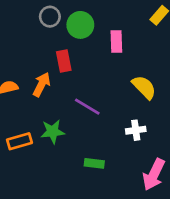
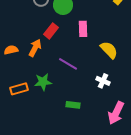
pink rectangle: (116, 42) -> (83, 29), moved
red rectangle: (64, 61) -> (51, 31), turned 49
white cross: (136, 130) -> (103, 81), turned 32

